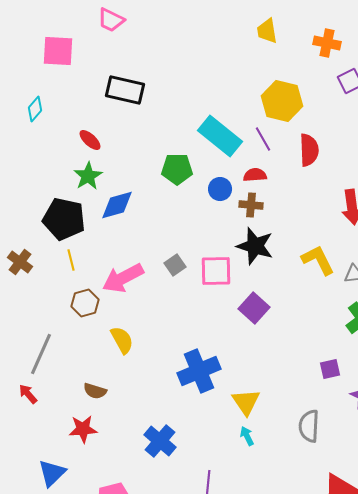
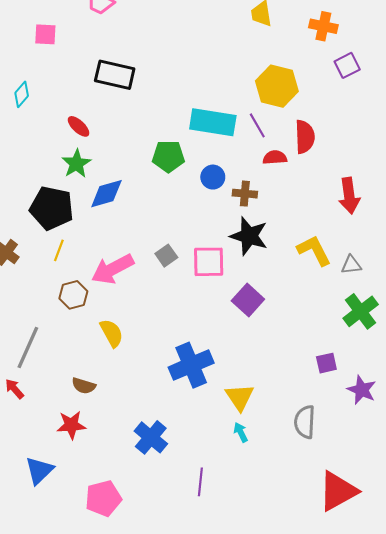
pink square: (58, 51) -> (45, 34), size x0.7
cyan rectangle: (220, 136) -> (213, 122), turned -30
red semicircle: (255, 175) -> (275, 157), moved
yellow line: (71, 260) -> (59, 250), turned 35

